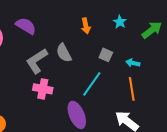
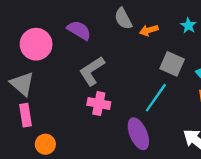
orange arrow: (86, 26) -> (149, 30), turned 84
gray semicircle: (64, 53) -> (123, 19), moved
gray square: (106, 55) -> (172, 64), size x1.5

